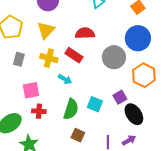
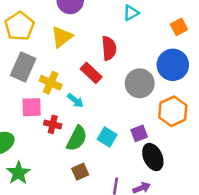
red semicircle: (85, 33) -> (109, 48), turned 78
yellow cross: (49, 58) -> (51, 83), moved
gray rectangle: (19, 59) -> (23, 67), size x1.6
red cross: (39, 111) -> (53, 124), moved
brown square: (78, 135) -> (80, 172), turned 32

